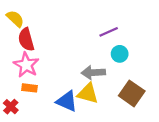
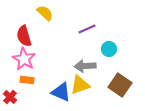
yellow semicircle: (15, 19) -> (45, 13), moved
purple line: (109, 32) -> (87, 29), moved
yellow triangle: (88, 93) -> (80, 85), turned -35

